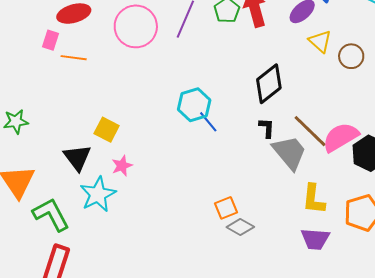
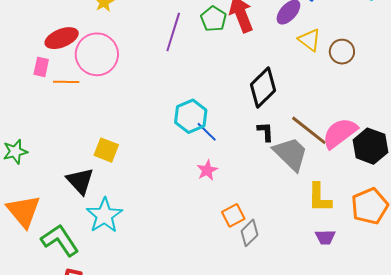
pink circle: (136, 26) -> (97, 54), moved
pink star: (122, 166) -> (207, 170), moved
gray diamond: (240, 227) -> (249, 233), turned -68
purple trapezoid: (315, 239) -> (325, 237), size x0.7

